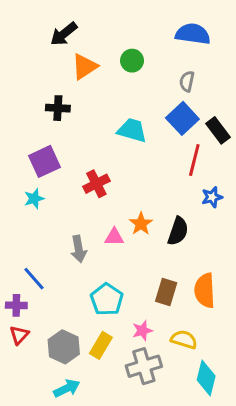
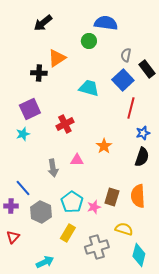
blue semicircle: (193, 34) -> (106, 23), moved
orange triangle: (85, 67) -> (57, 58), moved
black rectangle: (218, 130) -> (147, 69), moved
orange star: (141, 224) -> (104, 146), moved
black semicircle: (178, 231) -> (142, 157), moved
pink star: (142, 331) -> (94, 207), moved
red triangle: (19, 335) -> (13, 237), moved
gray hexagon: (64, 347) -> (41, 212), moved

